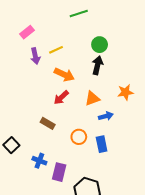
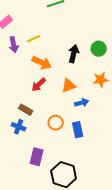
green circle: (100, 45) -> (99, 49), moved
blue cross: (39, 161) -> (19, 127), moved

